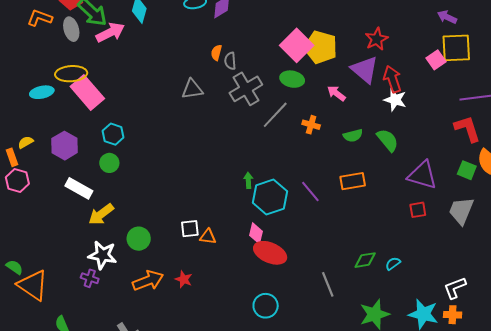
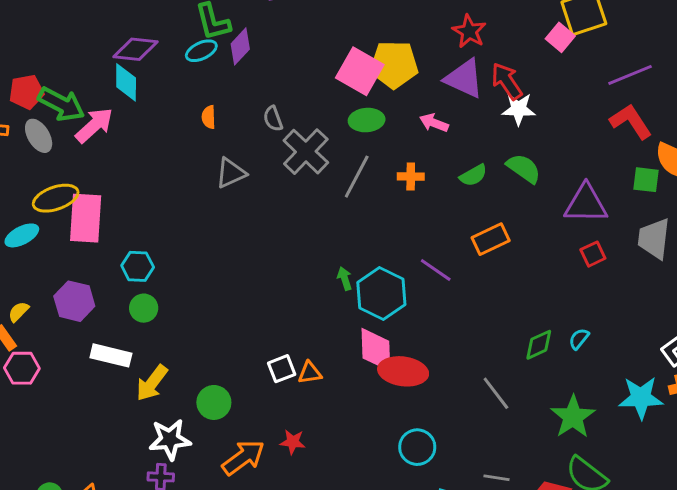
orange semicircle: (216, 53) -> (209, 117), moved
pink rectangle: (87, 93) -> (86, 218), turned 60
pink diamond: (256, 233) -> (376, 350), size x1.5

